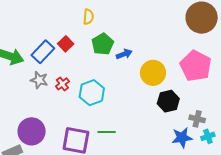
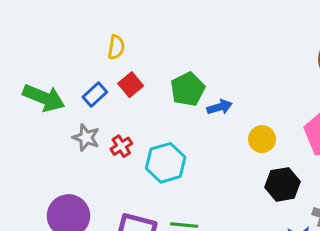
yellow semicircle: (88, 17) -> (116, 47), moved
blue rectangle: (43, 52) -> (95, 95), size x0.7
yellow circle: (153, 73) -> (262, 139), size x0.7

